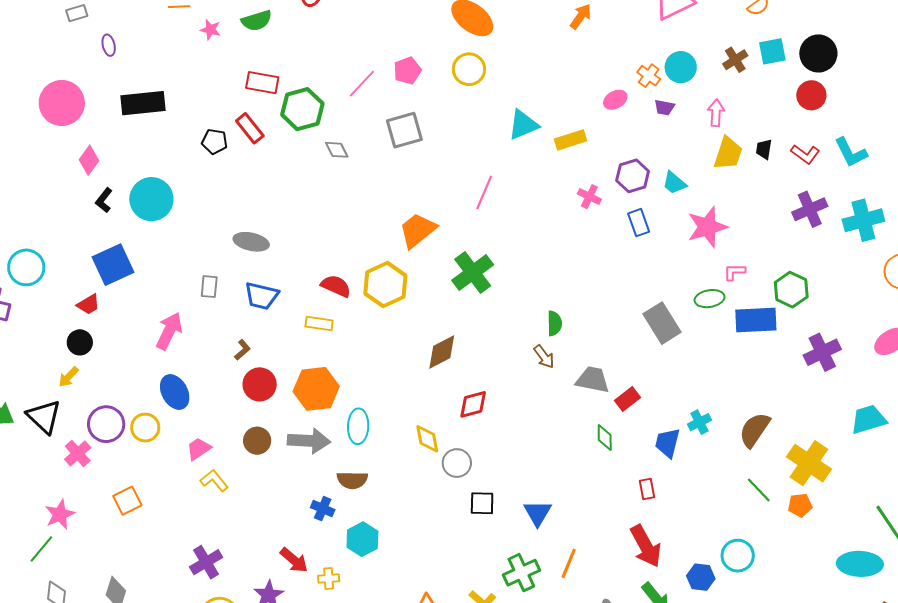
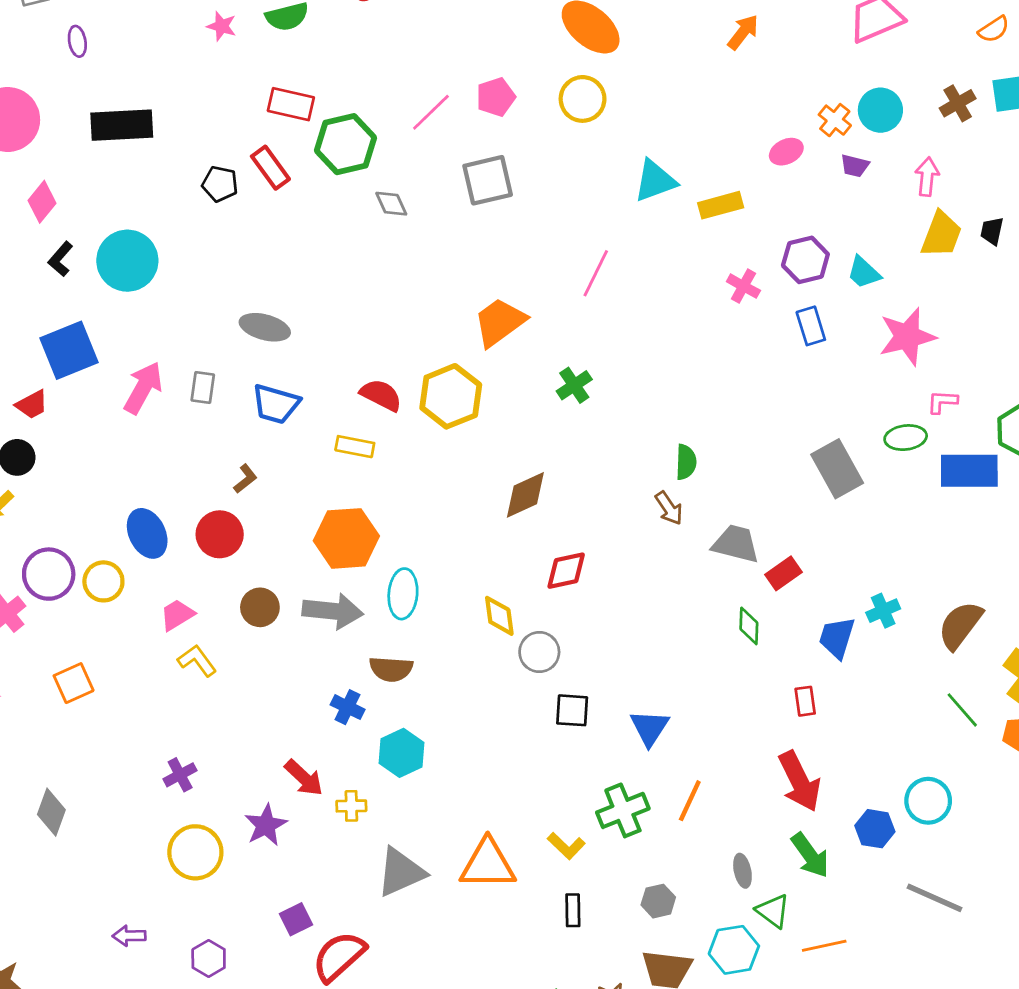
green cross: (473, 273) -> (574, 385), size x0.6
pink arrow: (169, 331) -> (143, 388), moved
red circle: (260, 384) -> (220, 534), moved
purple cross: (206, 562) -> (180, 775), size x0.7

